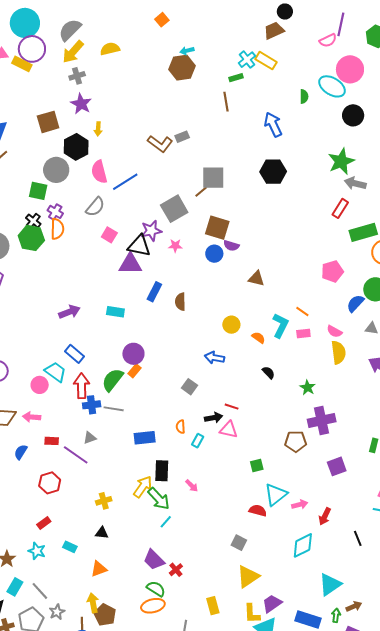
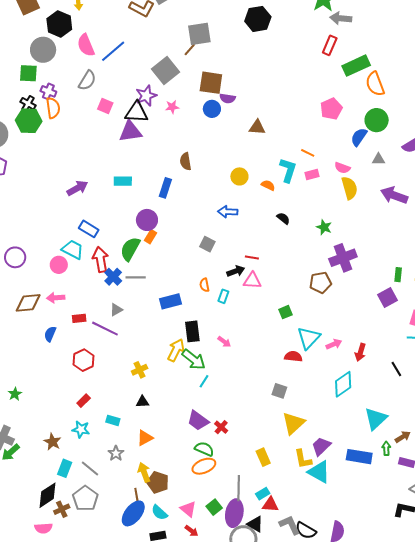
blue rectangle: (154, 292) -> (165, 188), moved
blue cross: (92, 405) -> (113, 277), turned -30
purple square: (337, 466) -> (387, 297), moved
gray star: (57, 612) -> (116, 453), moved

